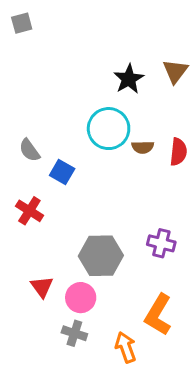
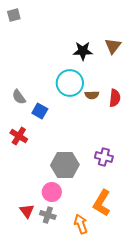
black star: (129, 79) -> (83, 51), turned 30
red triangle: (42, 287) -> (27, 211), moved

